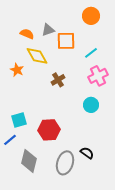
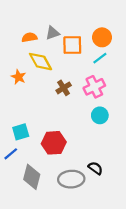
orange circle: (91, 16) -> (102, 37), moved
orange semicircle: (27, 34) -> (29, 37), turned -32
pink cross: (98, 76) -> (94, 87), moved
gray ellipse: (65, 163) -> (71, 179), turned 70

